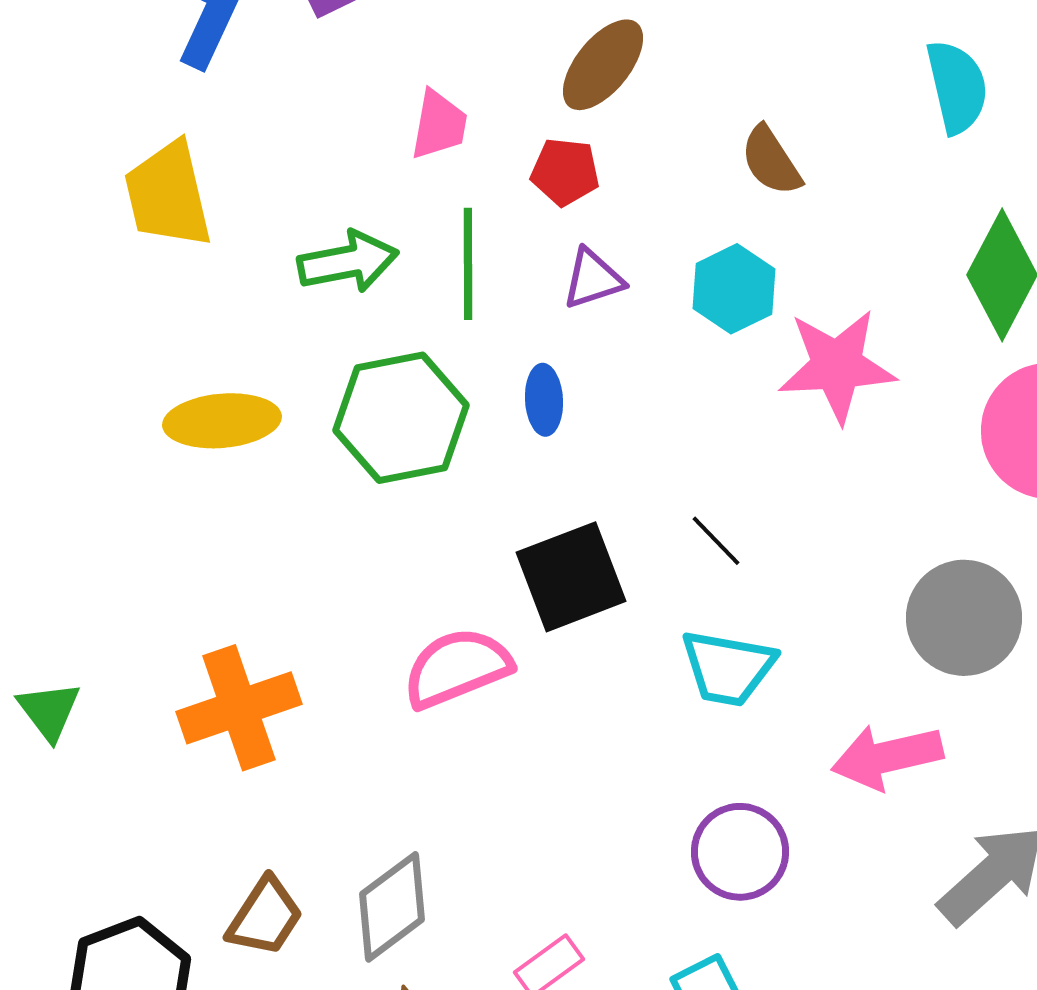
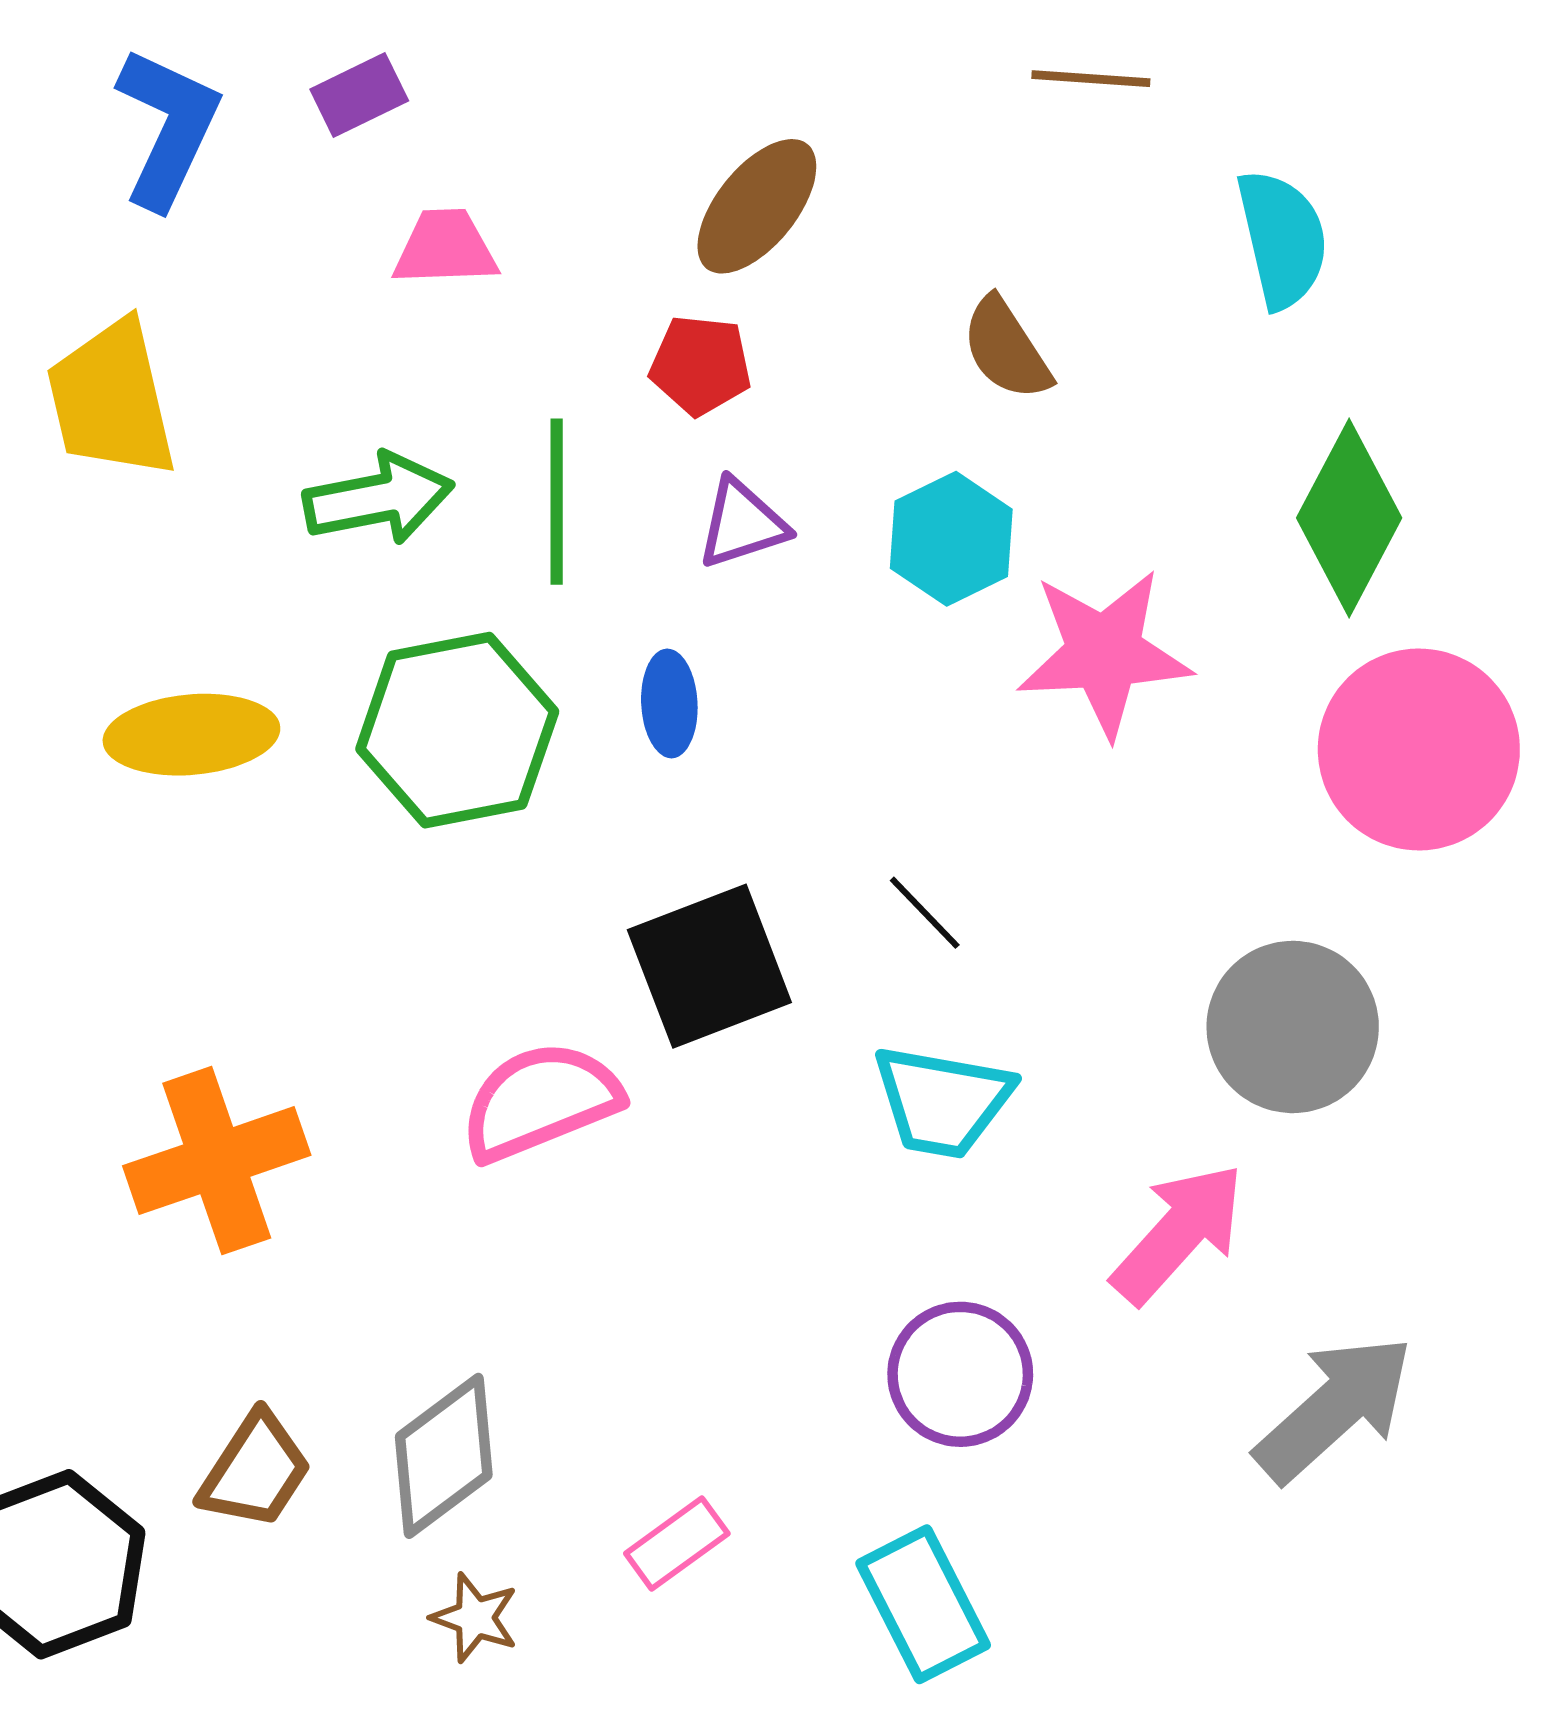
pink trapezoid: (439, 125) -> (445, 248), moved, turned -102
pink arrow: (887, 757) -> (1178, 1233), turned 145

